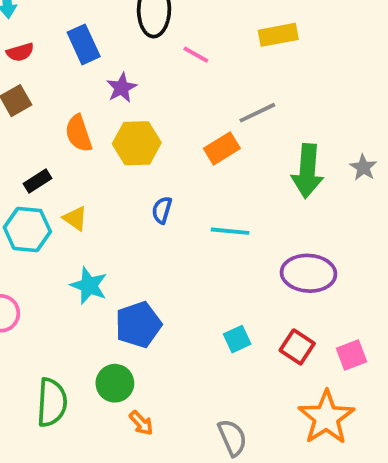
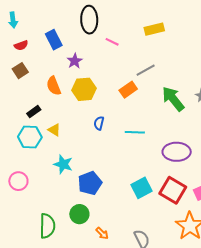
green arrow: (307, 171) -> (173, 99), turned 140
cyan square: (237, 339) -> (141, 188), size x1.5
red square: (297, 347) -> (173, 190), size x1.5
orange arrow: (141, 423) -> (102, 233), moved

